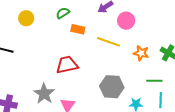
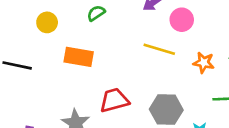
orange rectangle: (78, 29) -> (79, 57), moved, size x1.5
red trapezoid: (67, 65) -> (114, 100), moved

